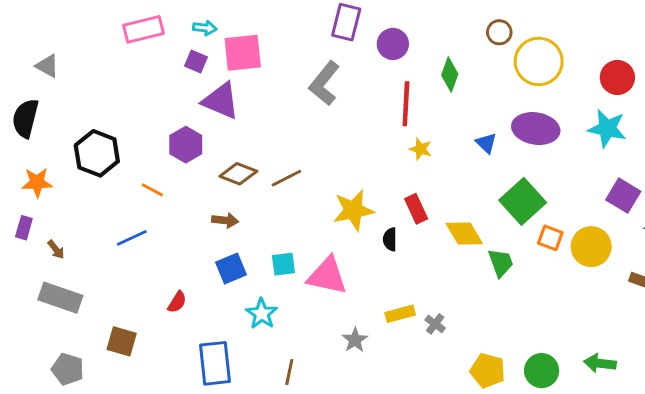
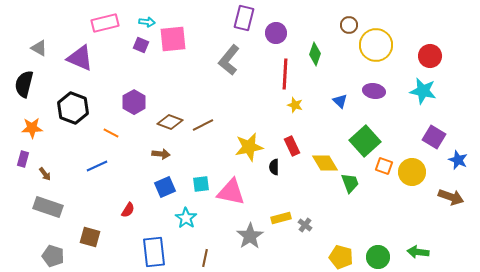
purple triangle: (221, 101) -> (80, 58), moved
purple ellipse: (536, 129) -> (374, 91), size x0.7
gray star: (355, 340) -> (250, 236), size x1.5

